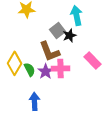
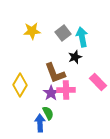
gray square: (58, 30) -> (63, 33), moved
green semicircle: (30, 69) -> (48, 113), moved

